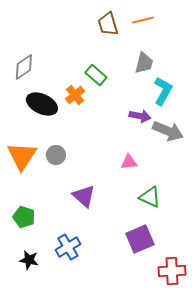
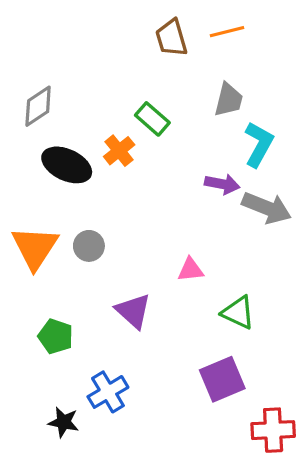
pink triangle: (129, 162) -> (191, 270), moved
green pentagon: (24, 217) -> (56, 336), moved
black star: (29, 260) -> (63, 422), moved

